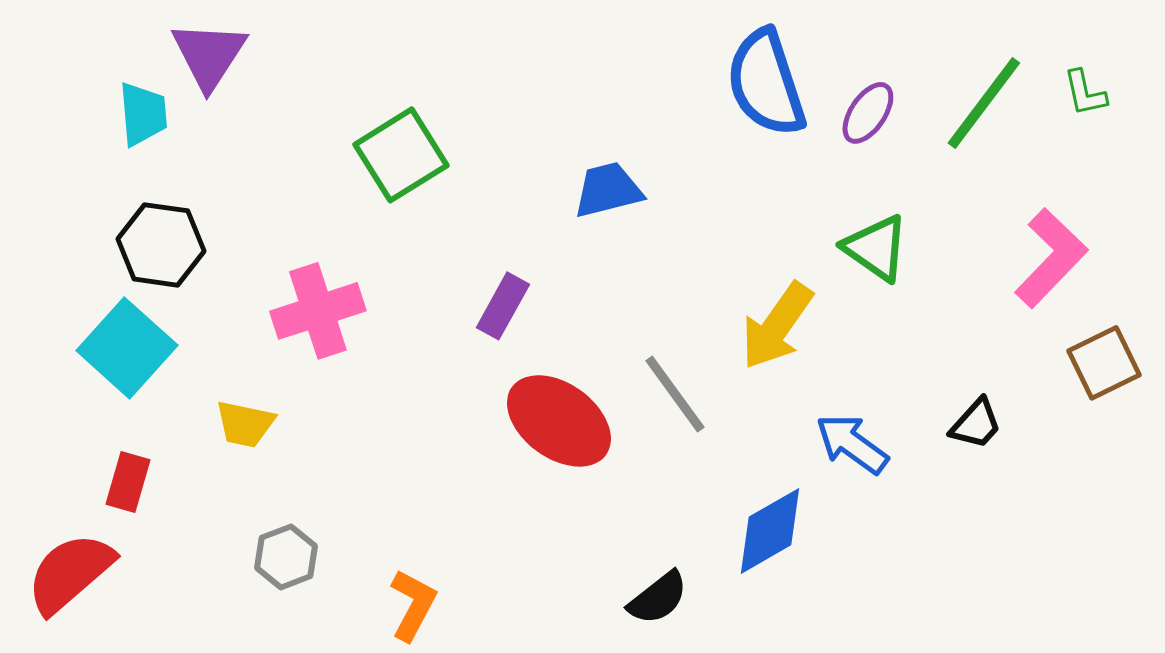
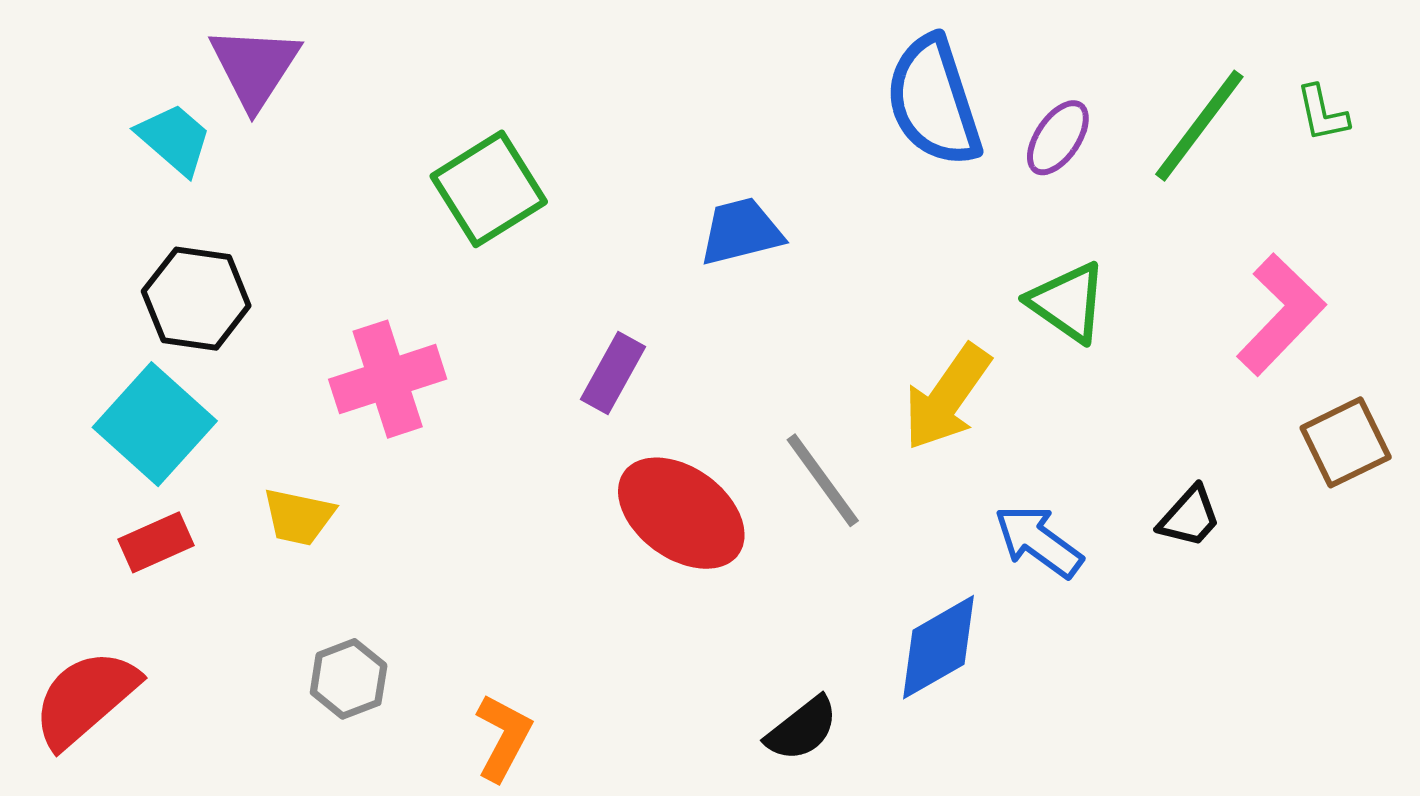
cyan trapezoid: (143, 114) -> (174, 139), turned -44
red rectangle: (128, 482) -> (156, 542), moved, turned 50

